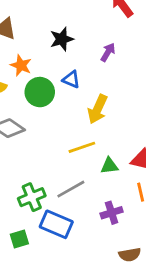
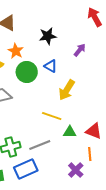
yellow line: (82, 147) -> (52, 116), turned 30
purple cross: (112, 213) -> (76, 170), moved, turned -35
blue rectangle: (56, 224) -> (26, 169), turned -55

